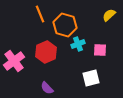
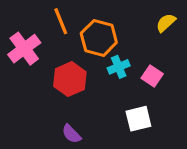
pink square: (100, 50) -> (152, 76), turned 32
pink cross: (14, 61) -> (24, 49), moved

